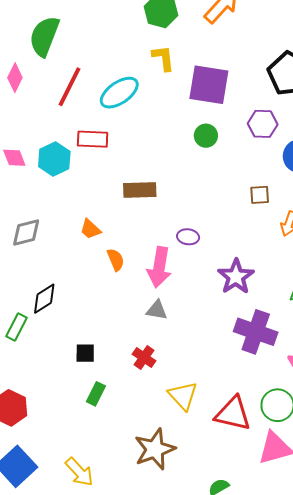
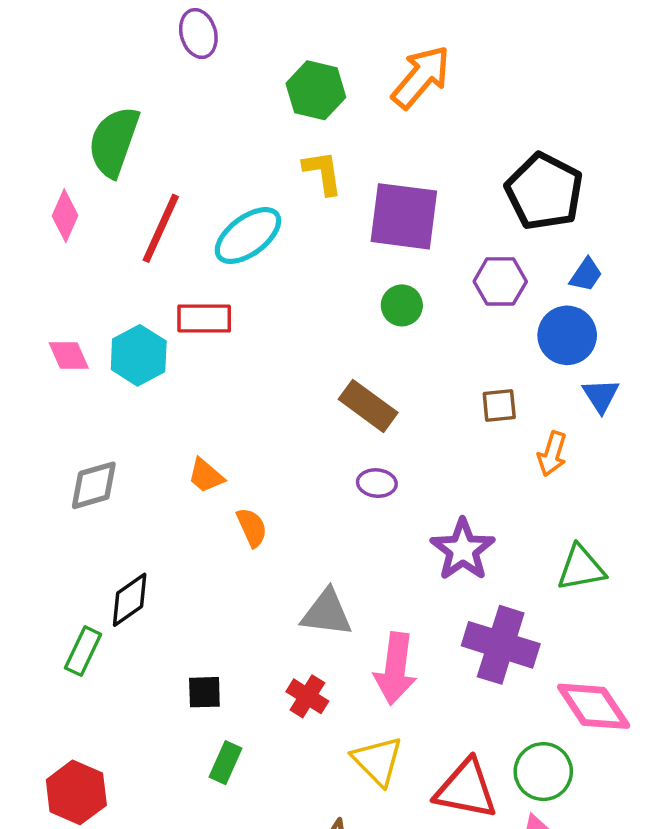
brown rectangle: (140, 190) -> (368, 406), moved, turned 40
pink arrow: (159, 267) -> (395, 669), moved
gray triangle: (157, 310) -> (327, 613), size x1.4

